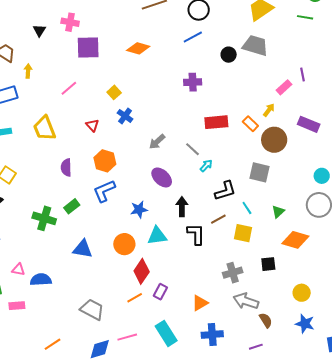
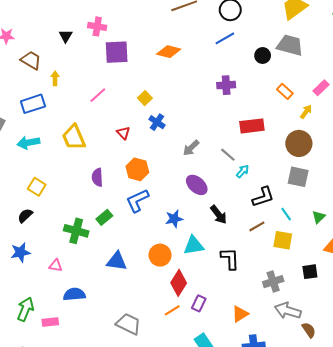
orange rectangle: (250, 124) -> (285, 91), moved
brown circle: (274, 140) -> (299, 143), moved
black arrow: (182, 207) -> (219, 215), turned 144
black L-shape: (196, 234) -> (230, 259), moved
pink triangle: (18, 270) -> (56, 266), moved

